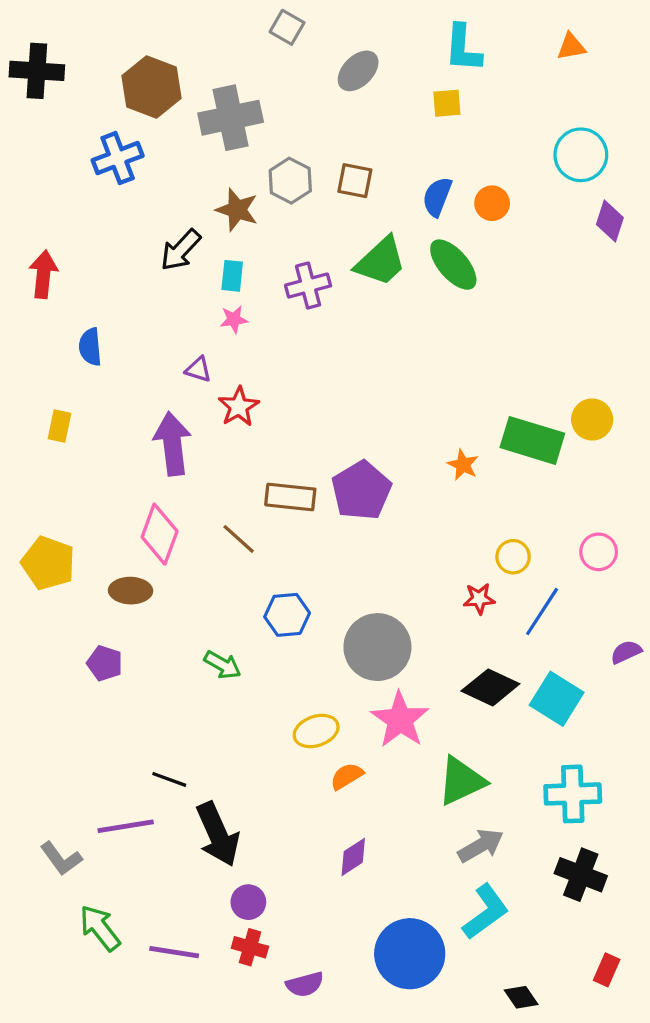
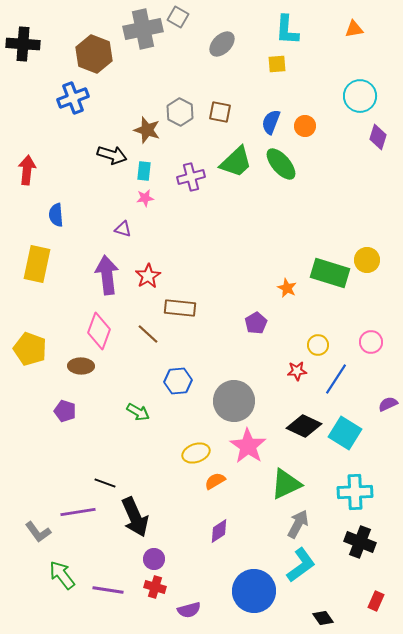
gray cross: (231, 118) -> (143, 29), moved
black arrow: (181, 250) -> (112, 155), turned -116
red star: (239, 407) -> (148, 276), moved
yellow rectangle: (59, 426) -> (37, 264), size x1.8
purple pentagon: (361, 491) -> (256, 323), moved, size x0.6
gray arrow: (481, 846) -> (298, 524), turned -32

